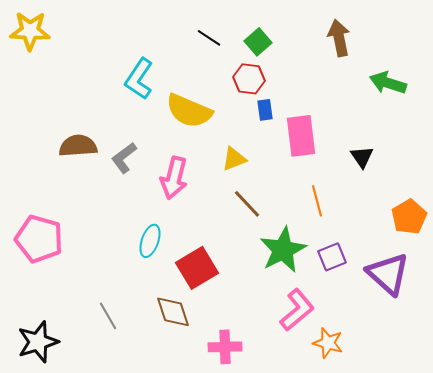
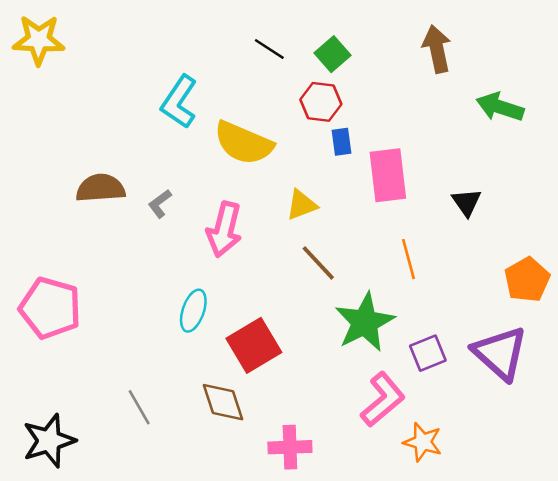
gray L-shape: (124, 158) -> (160, 204), size x0.7
purple square: (332, 257) -> (428, 353), moved

